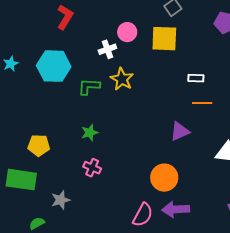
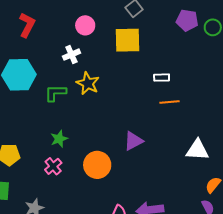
pink circle: (127, 32) -> (85, 25), moved
purple triangle: (180, 131) -> (133, 141), moved
pink cross: (92, 168) -> (53, 166), moved, turned 30
orange circle: (164, 178) -> (97, 165), moved

